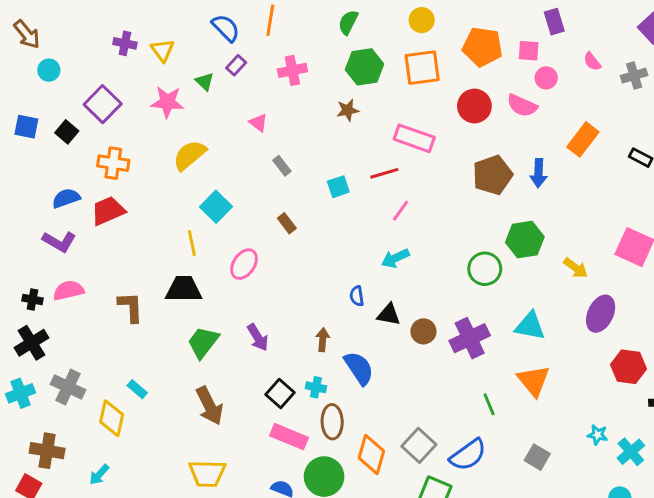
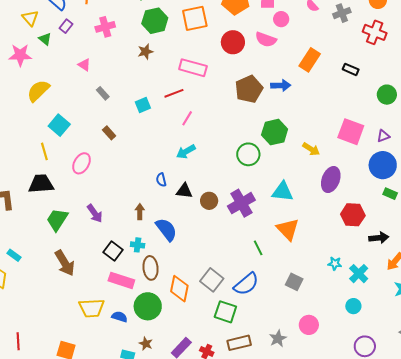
yellow triangle: (163, 50) -> (30, 18), moved
blue arrow: (539, 173) -> (281, 85), turned -90
yellow trapezoid: (207, 473) -> (92, 308), moved

